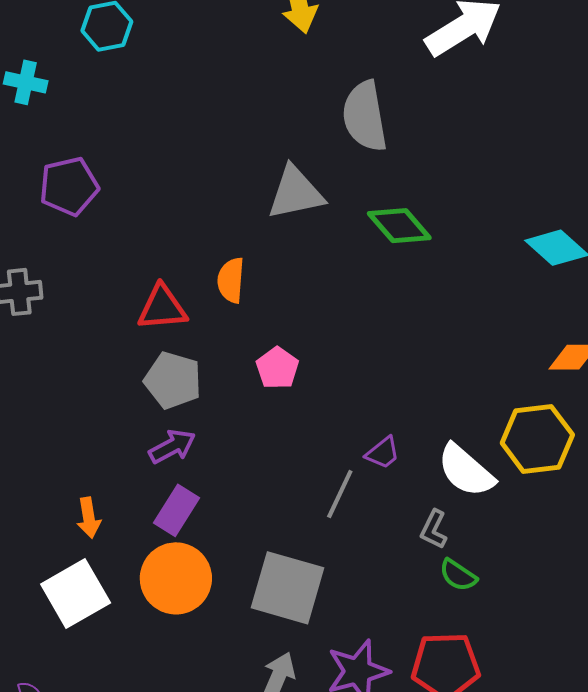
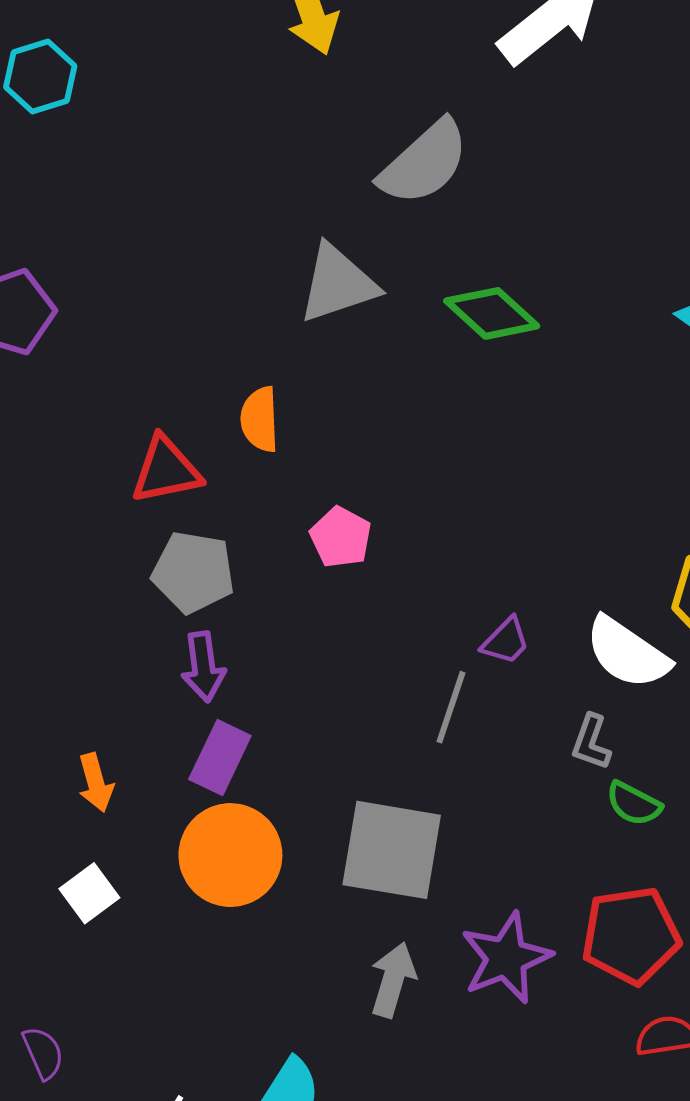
gray semicircle: (365, 116) -> (424, 163), turned -116
purple arrow: (172, 446) -> (203, 667), turned 117
white square: (76, 594) -> (89, 893), size x0.6

